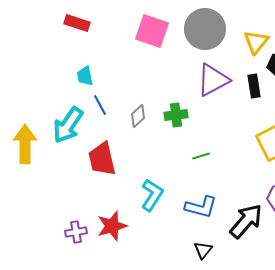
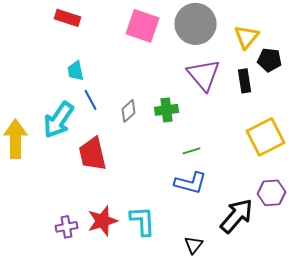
purple triangle: (213, 80) -> (204, 75), turned -42
cyan L-shape: (152, 195) -> (142, 221), moved, turned -36
blue L-shape: (201, 207) -> (190, 183), moved

